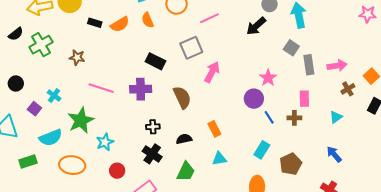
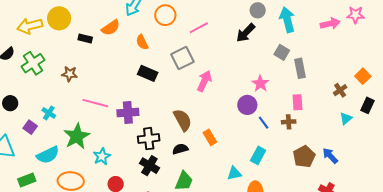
orange semicircle: (148, 20) -> (142, 42), moved
orange semicircle: (120, 24) -> (111, 28), moved
pink arrow: (337, 66) -> (330, 24), moved
purple cross: (141, 89) -> (128, 113), moved
brown semicircle: (182, 97) -> (183, 120), moved
cyan triangle: (336, 117) -> (346, 118), moved
black cross: (153, 127) -> (149, 139), size x1.5
cyan triangle: (219, 159) -> (234, 173), moved
brown pentagon: (291, 164) -> (304, 157), moved

